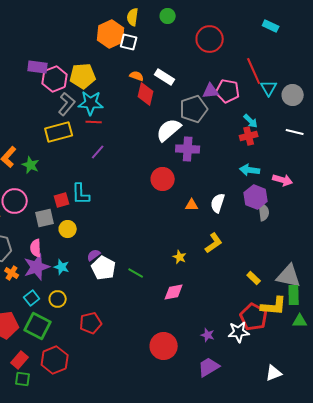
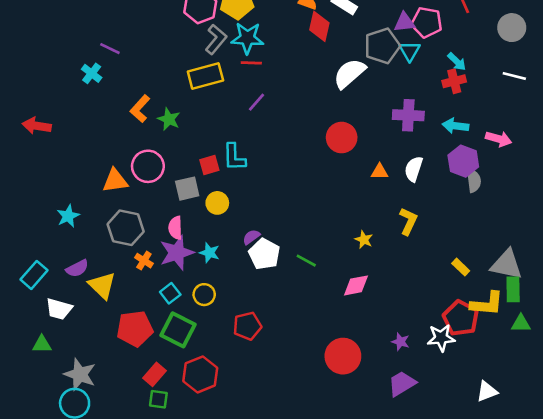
cyan triangle: (269, 88) -> (410, 51), moved
purple cross: (188, 149) -> (408, 115), moved
yellow L-shape: (214, 243) -> (408, 221), turned -30

